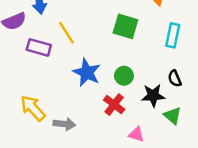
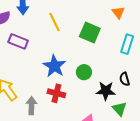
yellow line: (67, 33) -> (54, 22), moved
red cross: (114, 105) -> (56, 93), moved, turned -30
gray arrow: (64, 124) -> (31, 106), turned -102

